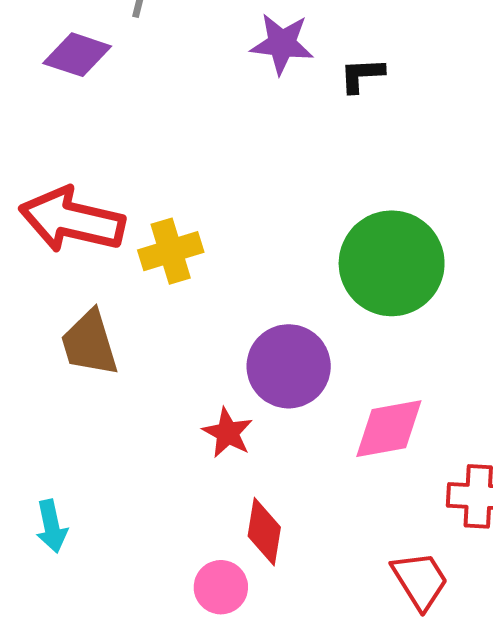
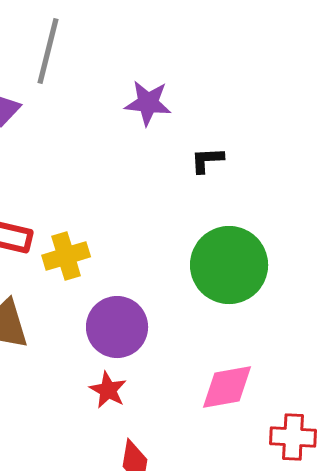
black L-shape: (362, 75) -> (207, 160), moved
purple circle: (289, 366) -> (117, 327), moved

